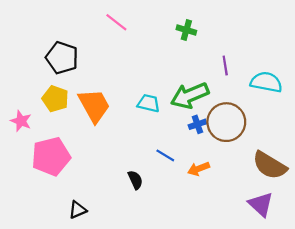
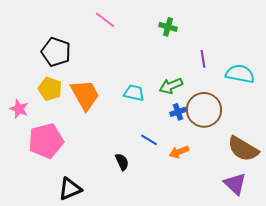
green arrow: (190, 95) -> (171, 86), size x0.7
black triangle: (78, 210) -> (70, 189), size x1.4

